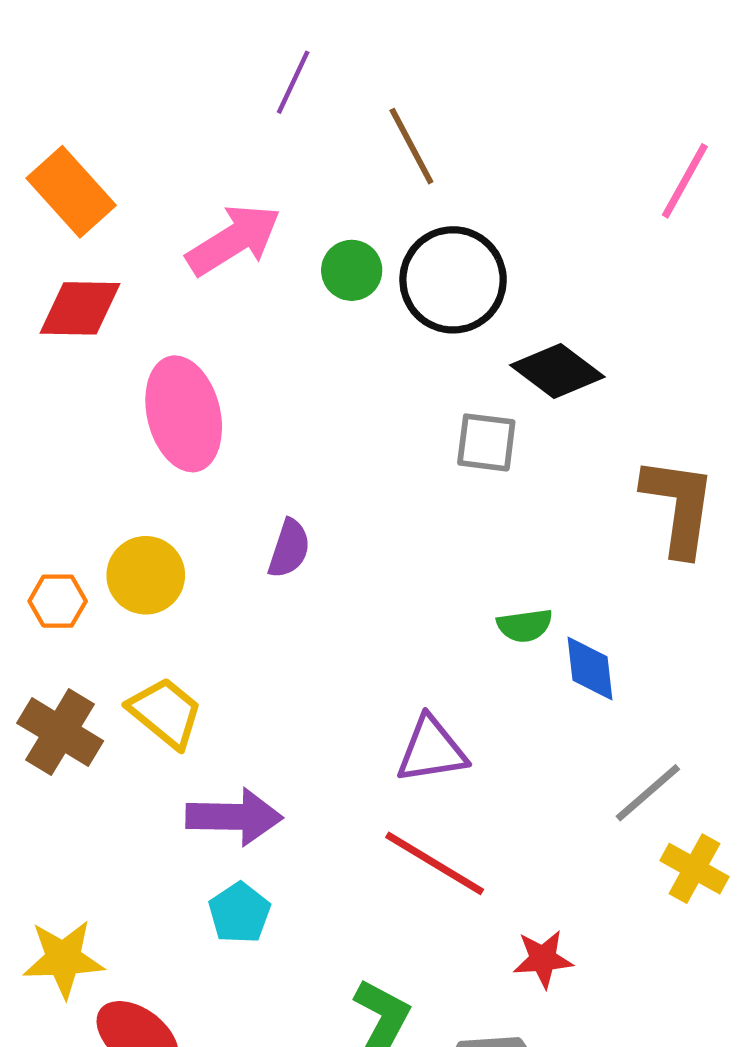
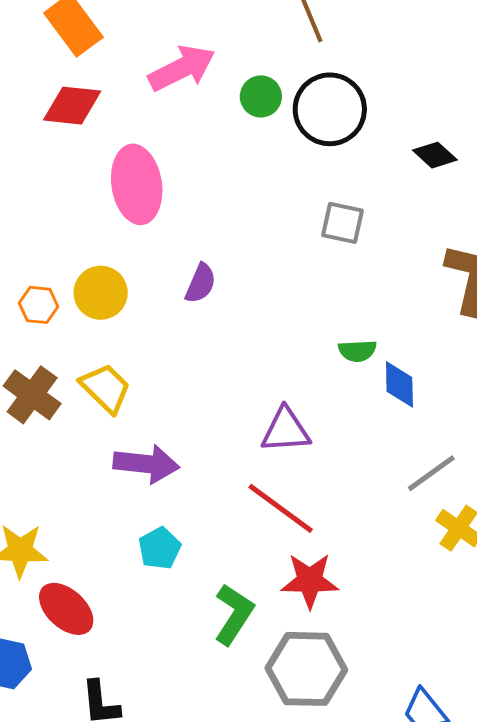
black diamond: (557, 371) -> (435, 155), moved, size x0.7
cyan pentagon: (239, 913) -> (160, 548), moved
red star: (543, 959) -> (310, 581), moved, size x1.4

